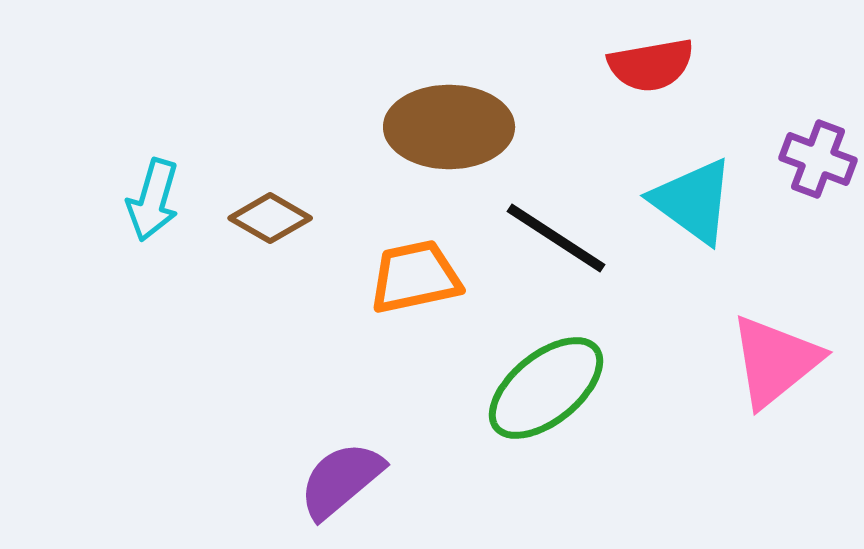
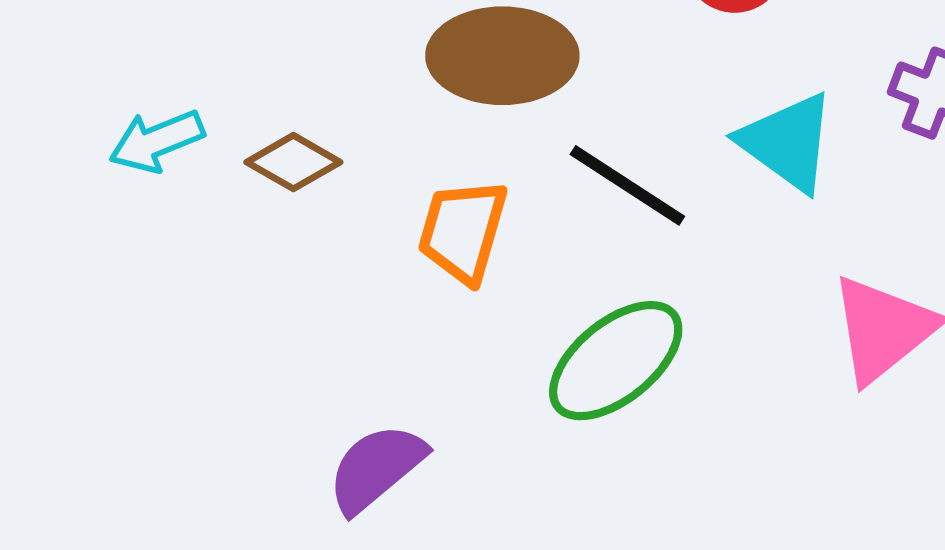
cyan arrow: (153, 200) -> (157, 141), turned 52
orange trapezoid: (415, 277) -> (463, 231), turned -62

